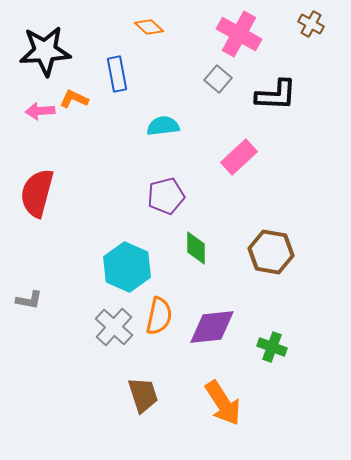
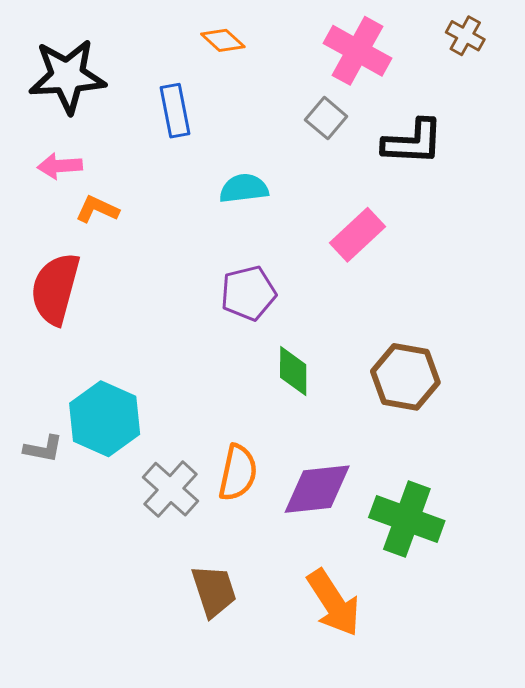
orange L-shape: (74, 99) -> (97, 209), moved
cyan hexagon: (127, 267) -> (105, 419), moved
green cross: (272, 347) -> (407, 519), size x1.6

